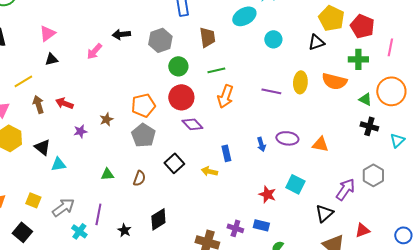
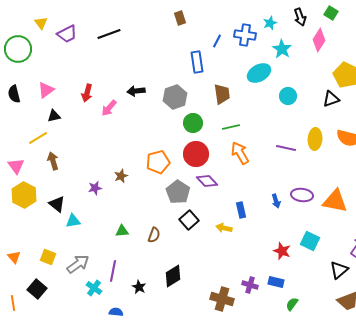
pink triangle: (47, 33) -> (46, 90), moved
black triangle: (51, 59) -> (54, 116), moved
orange arrow: (225, 96) -> (240, 153), turned 130
red arrow: (64, 103) -> (87, 93), moved, turned -96
gray pentagon: (143, 135) -> (178, 192), moved
orange triangle: (320, 144) -> (335, 201), size x1.5

